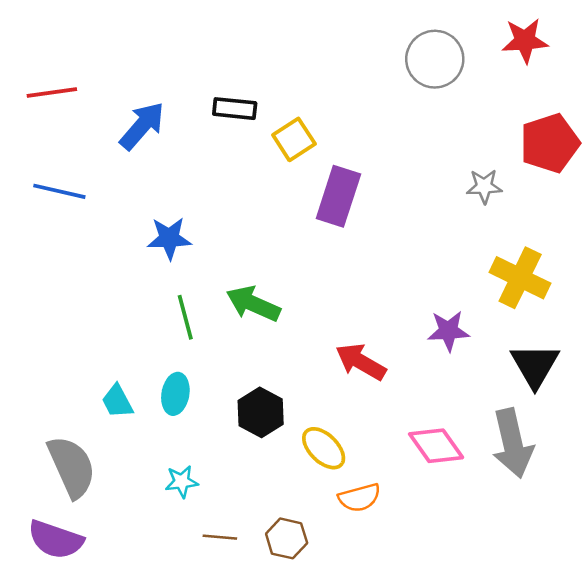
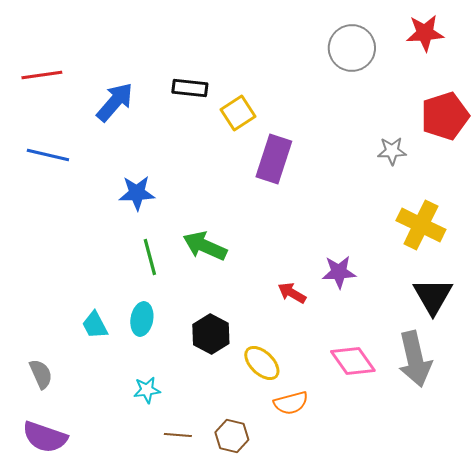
purple star: (448, 331) -> (339, 272), moved
red arrow: (361, 362) -> (292, 293), size x0.7
gray semicircle: (72, 467) -> (41, 374), moved, size x0.6

